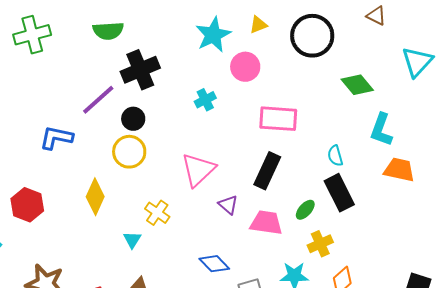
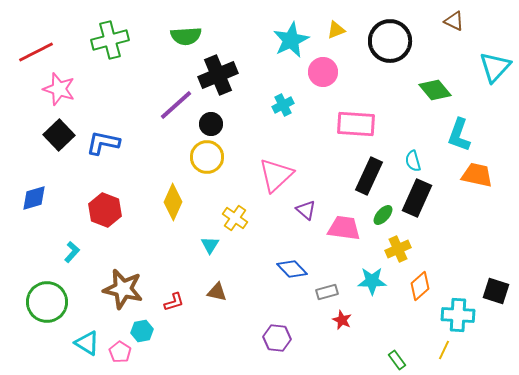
blue L-shape: (56, 138) -> (103, 143), moved
black rectangle: (267, 171) -> (369, 176), moved
black rectangle: (339, 193) -> (417, 198), turned 51

